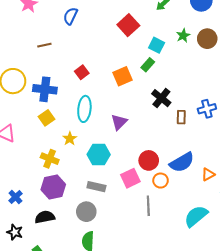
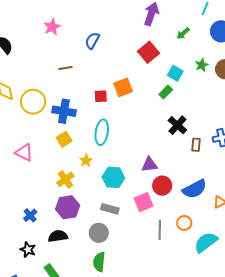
red square: (82, 72) -> (101, 96), turned 32
orange square: (122, 76) -> (123, 87), moved
purple triangle: (119, 122) -> (149, 165), moved, turned 36
yellow cross: (50, 159) -> (65, 179), turned 30
orange circle: (161, 181) -> (184, 223), moved

